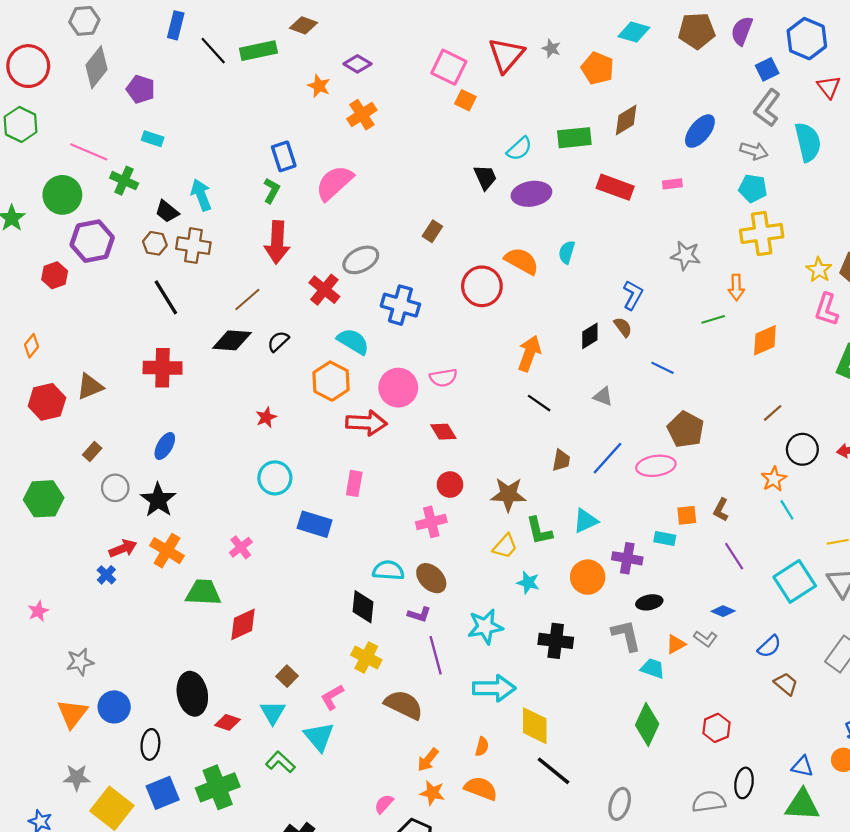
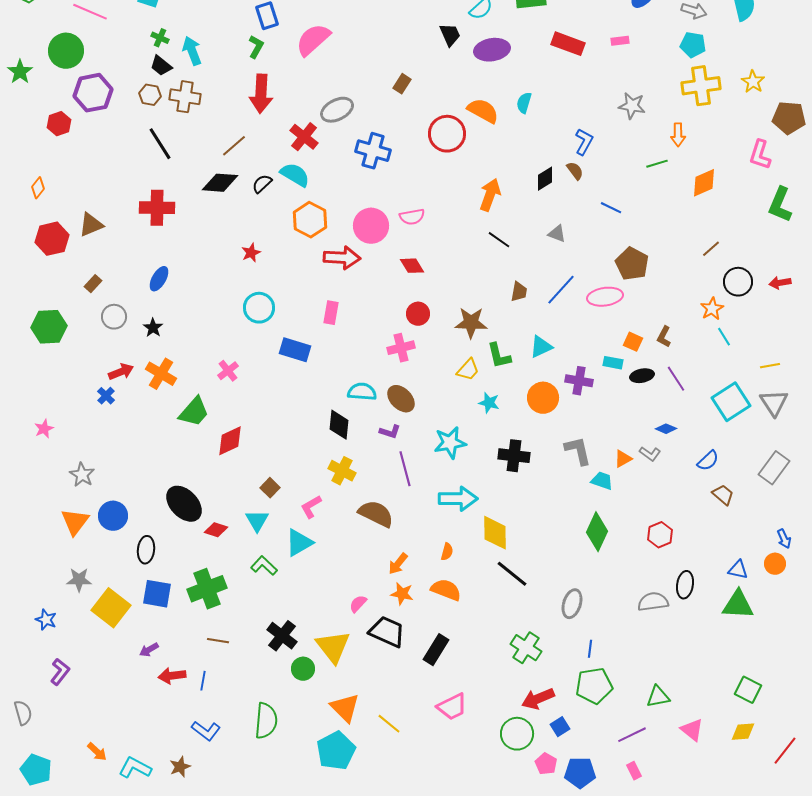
green cross: (124, 181) -> (160, 38), moved, size x0.7
yellow star: (819, 270) -> (753, 82), moved
cyan semicircle: (353, 341) -> (295, 175), moved
black star: (158, 500) -> (153, 328), size x0.6
orange square: (687, 515) -> (633, 342), turned 30
green trapezoid: (203, 592) -> (194, 412), turned 128
black ellipse: (649, 602) -> (642, 376), moved
gray star: (80, 662) -> (82, 475), turned -30
black ellipse: (192, 694) -> (184, 504), turned -33
cyan triangle: (319, 737) -> (299, 543), turned 40
blue square: (163, 793) -> (157, 594), turned 32

